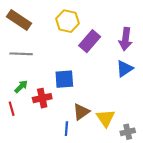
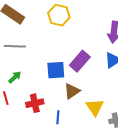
purple rectangle: (90, 41) -> (80, 61), moved
red cross: (42, 98) -> (35, 103), moved
brown triangle: (81, 112) -> (72, 91), moved

